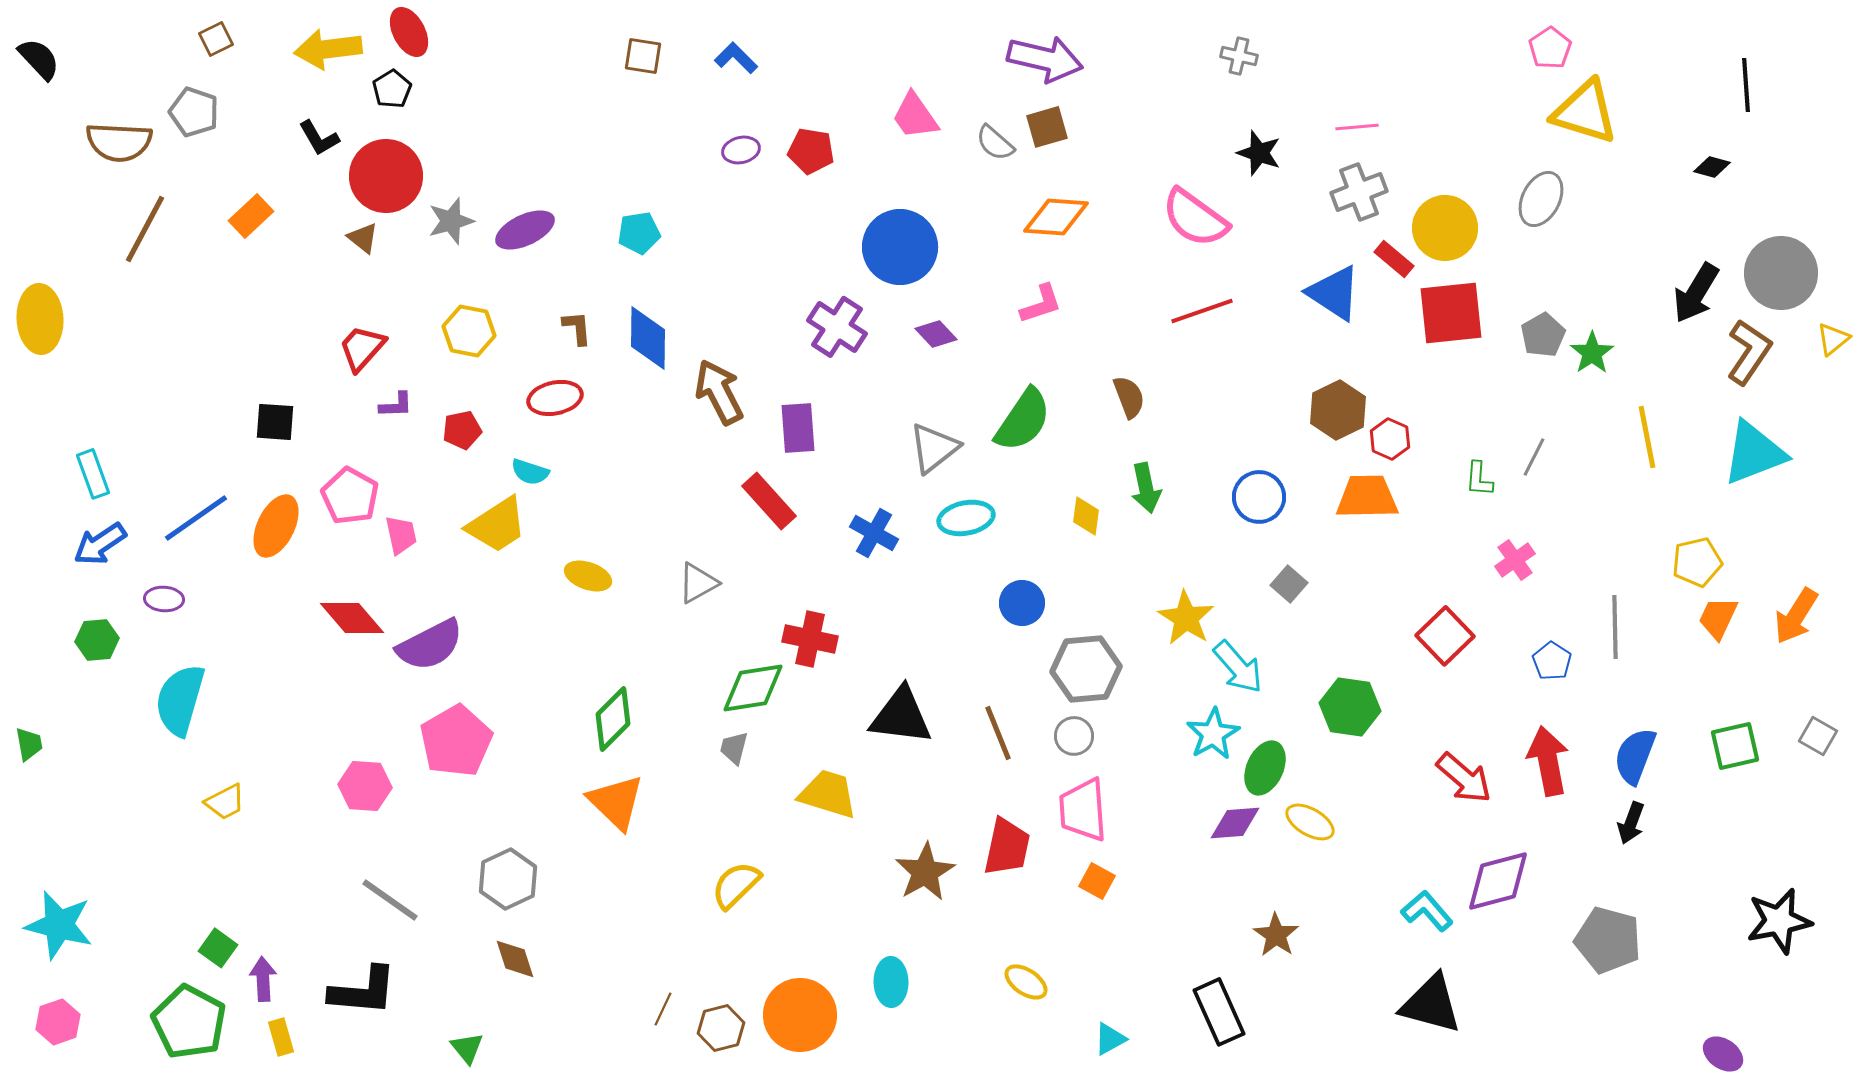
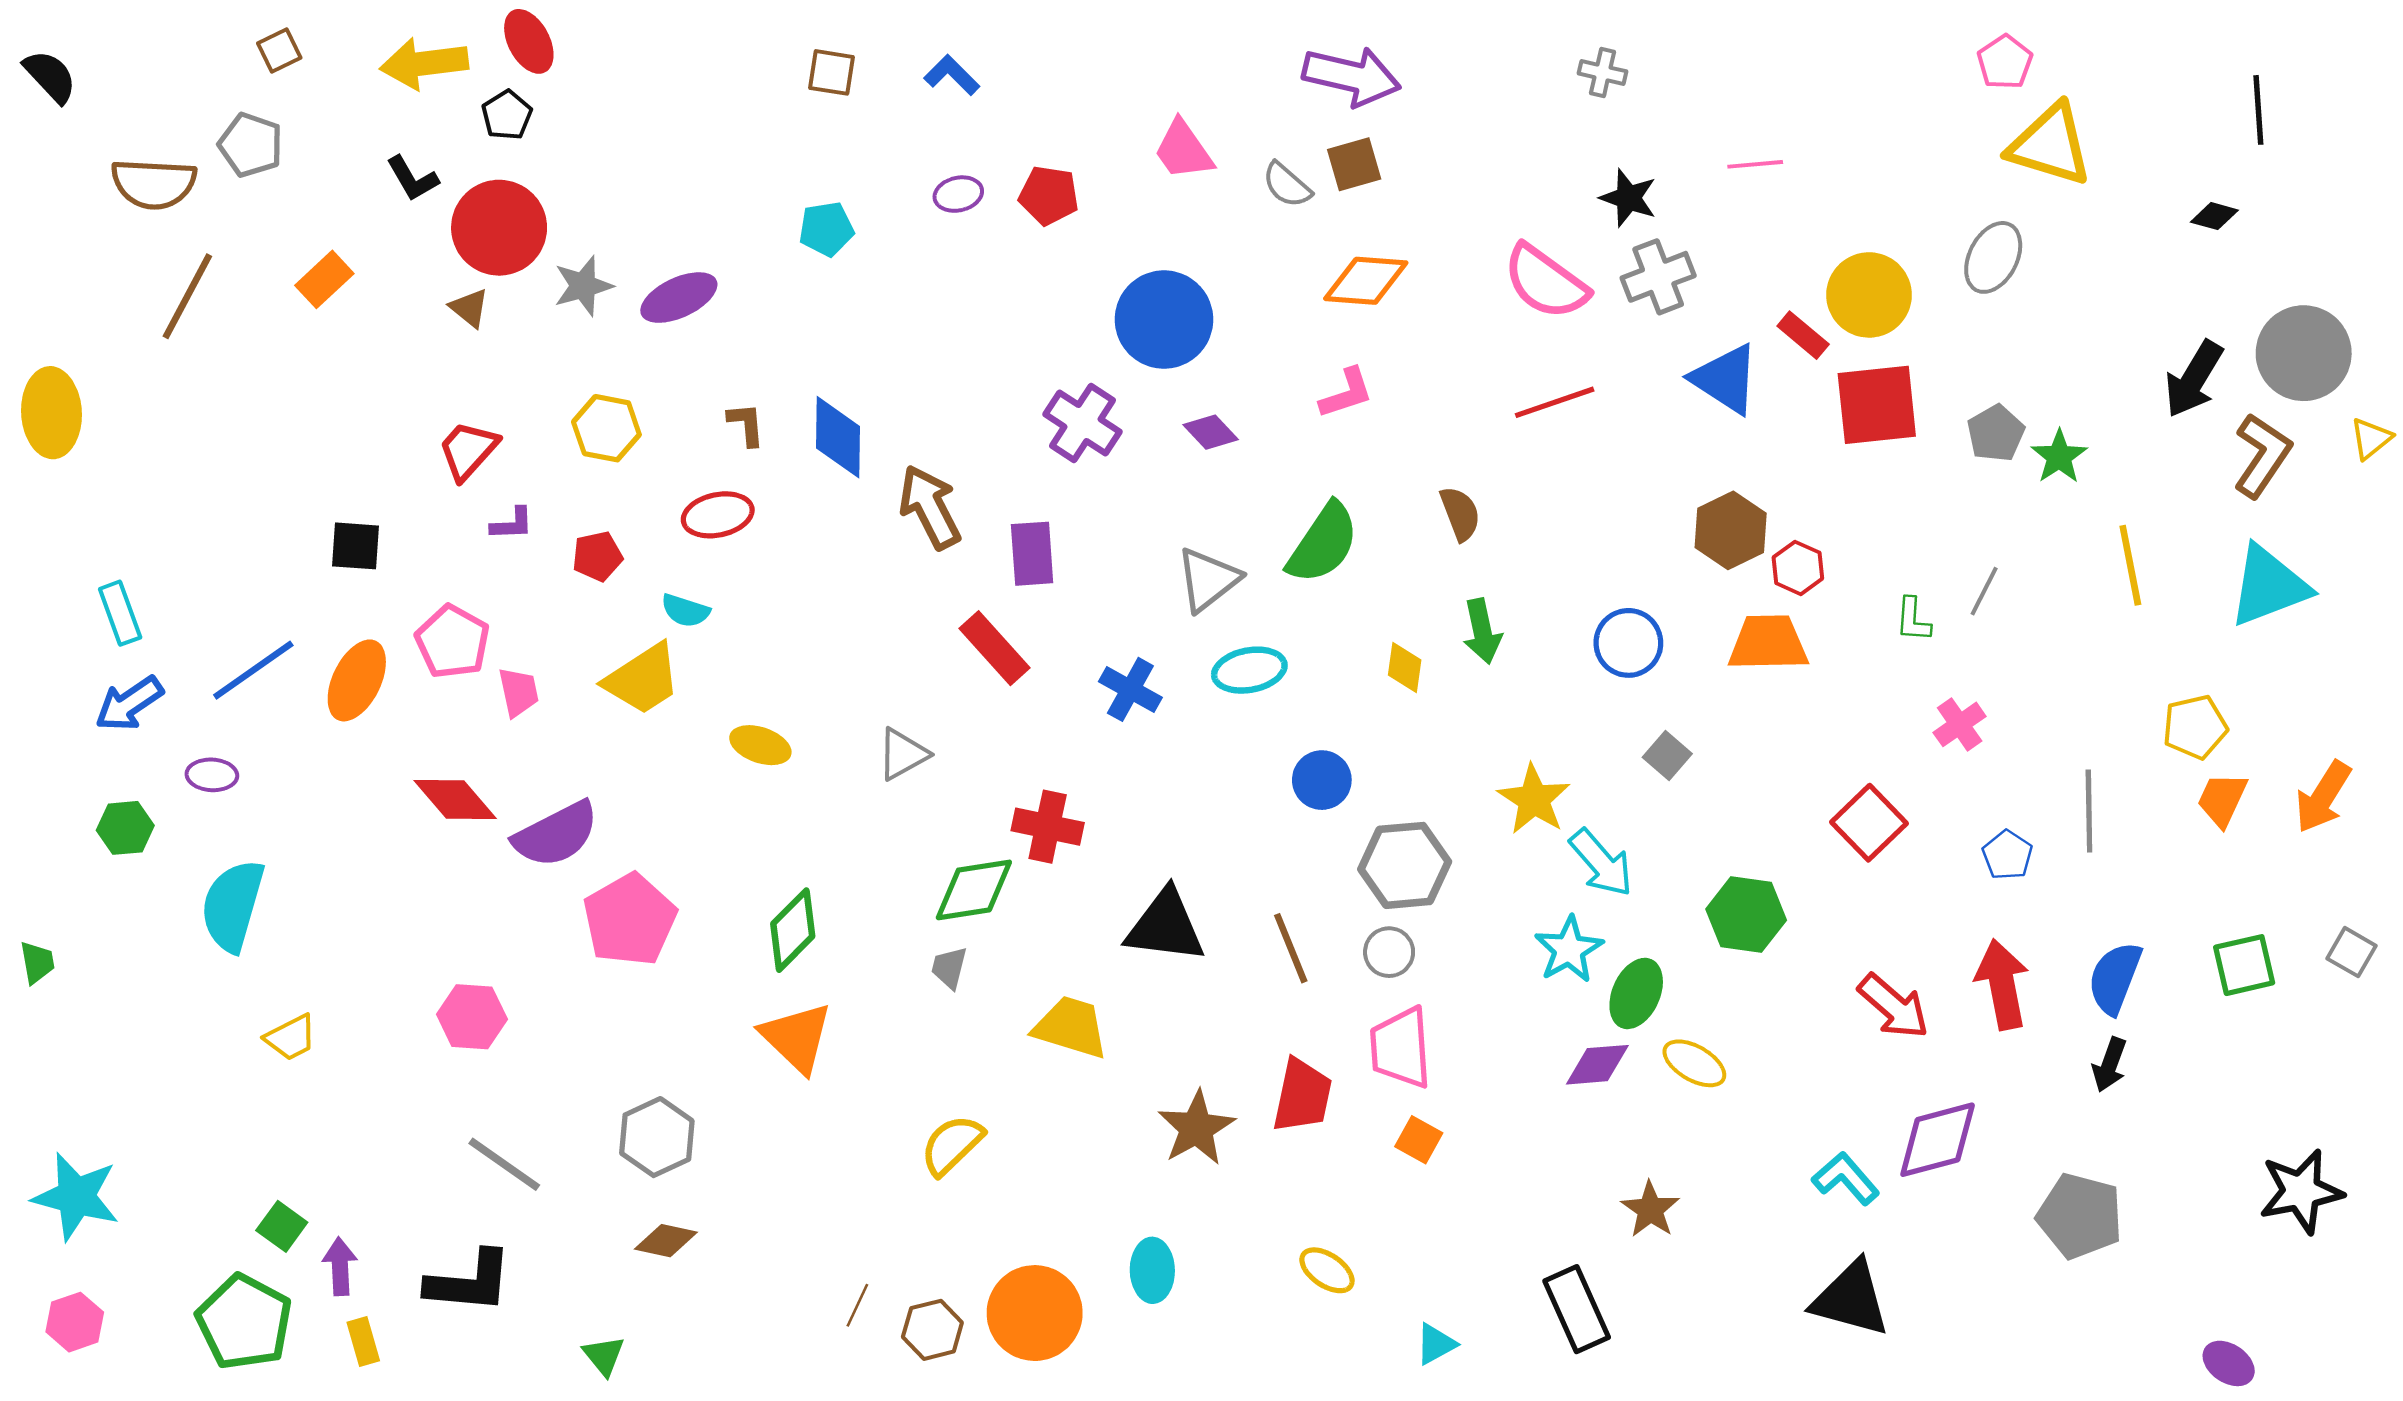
gray cross: (1359, 192) -> (1658, 277), moved
cyan pentagon: (639, 233) -> (826, 229), moved
pink pentagon: (456, 741) -> (630, 920), moved
brown diamond: (515, 959) -> (666, 1241), turned -60

